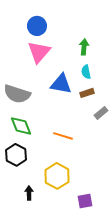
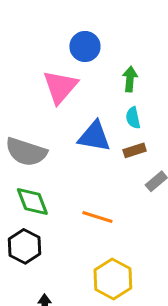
blue circle: (37, 26) -> (85, 46), moved
yellow hexagon: (57, 176) -> (113, 279), moved

